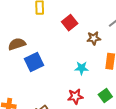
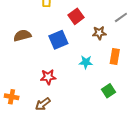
blue square: (34, 62) -> (58, 40), moved
red star: (75, 96) -> (48, 77), moved

